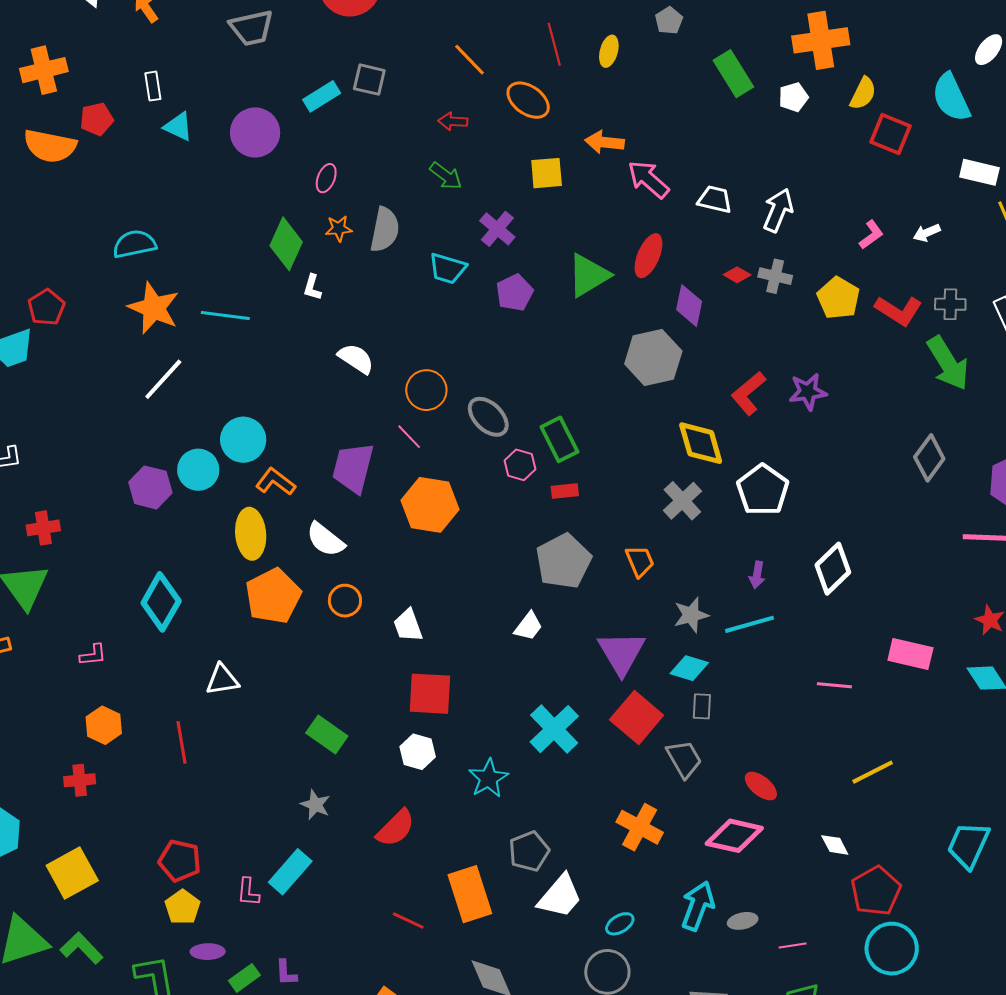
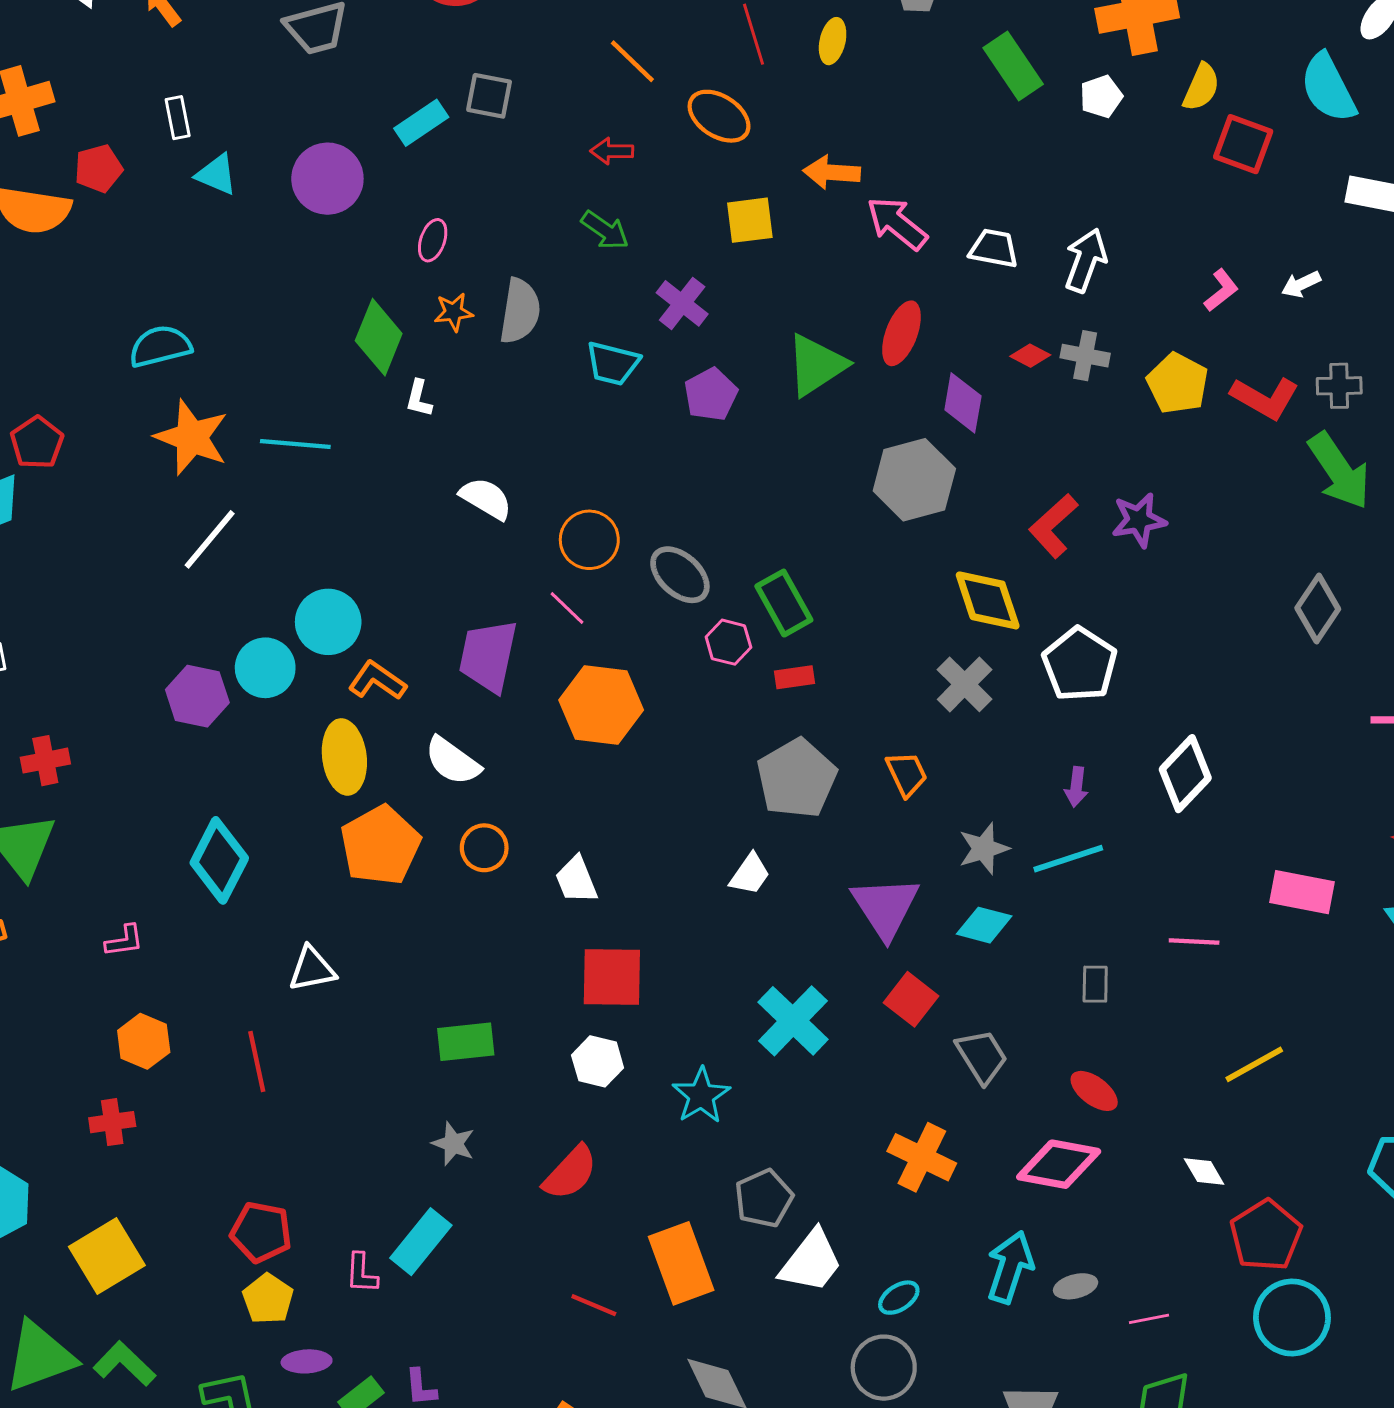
gray rectangle: (702, 706) -> (1095, 984), moved
red square: (637, 717) -> (911, 999), size x0.7
green rectangle: (327, 734) -> (466, 1042), turned -39

